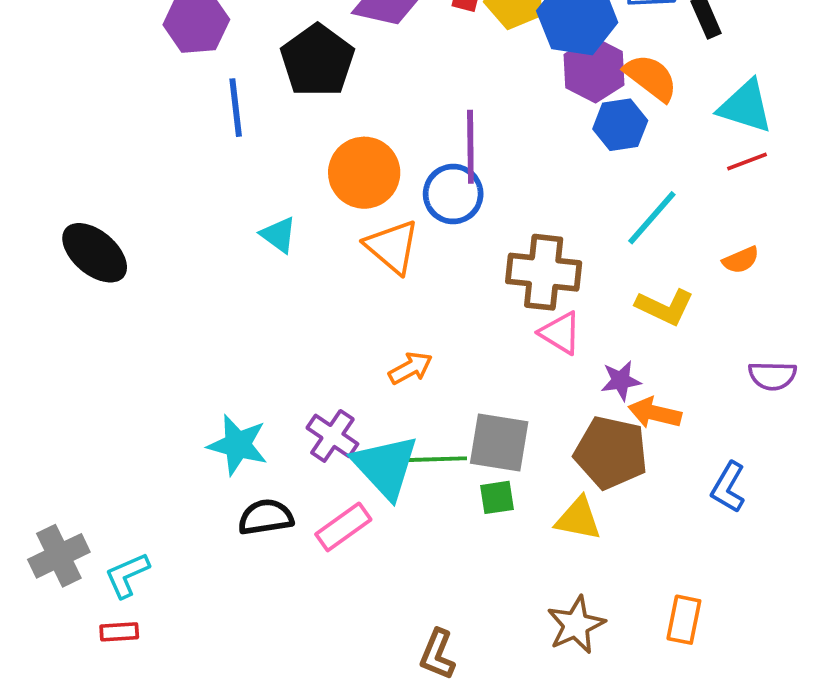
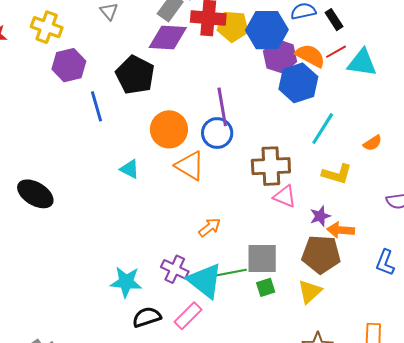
blue hexagon: (620, 125) -> (298, 83), size x1.4
red line: (747, 161) -> (336, 52), moved
yellow triangle: (578, 519) -> (310, 292), turned -44

